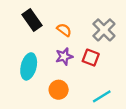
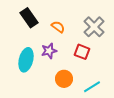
purple star: (64, 56) -> (49, 51), moved
orange circle: (59, 90) -> (64, 79), moved

